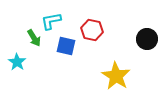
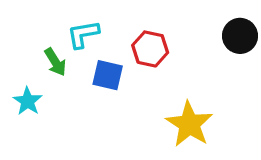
black circle: (147, 39) -> (240, 36), moved

